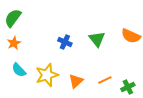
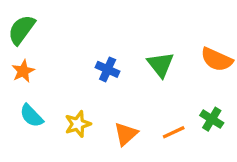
yellow star: (47, 75) -> (78, 124), size x0.7
green cross: (128, 87) -> (212, 119), moved, turned -32

